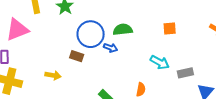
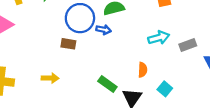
cyan arrow: (160, 62) -> (159, 38), turned -36
yellow arrow: (53, 75) -> (50, 78), moved

